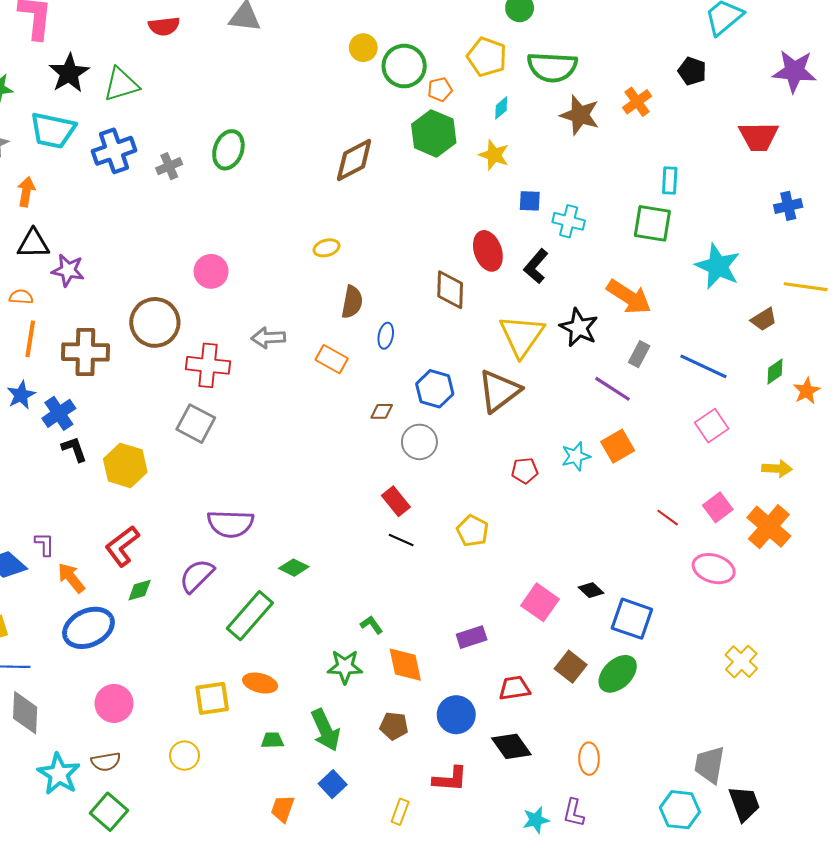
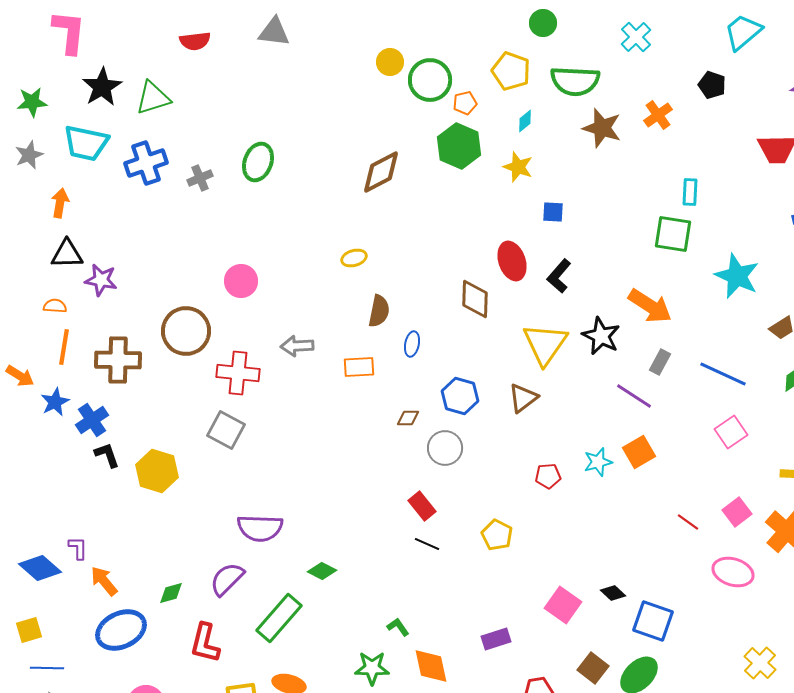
cyan cross: (569, 221) -> (636, 37), moved, turned 32
orange rectangle: (332, 359) -> (359, 367), turned -32
brown triangle: (499, 391) -> (523, 398), size x0.7
red L-shape: (122, 546) -> (205, 643), moved, turned -39

